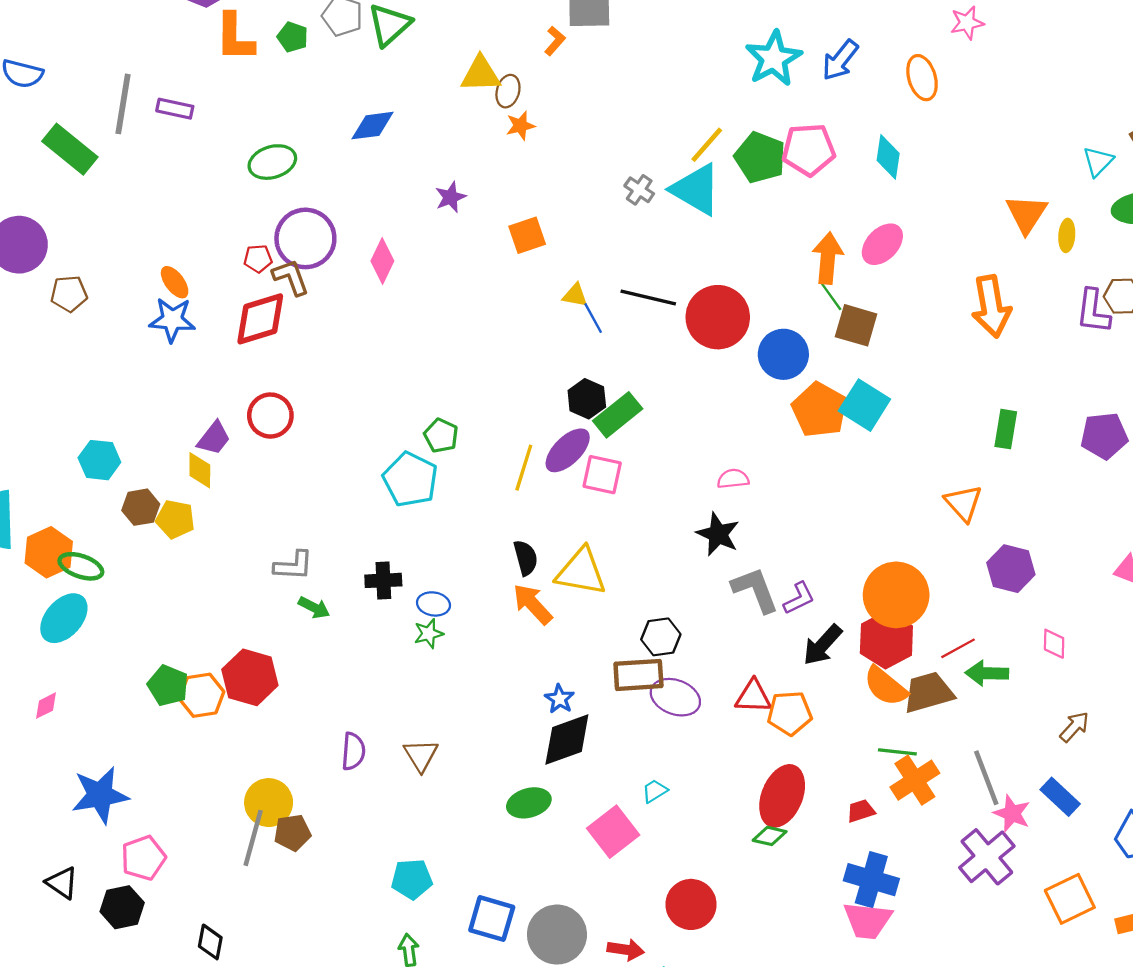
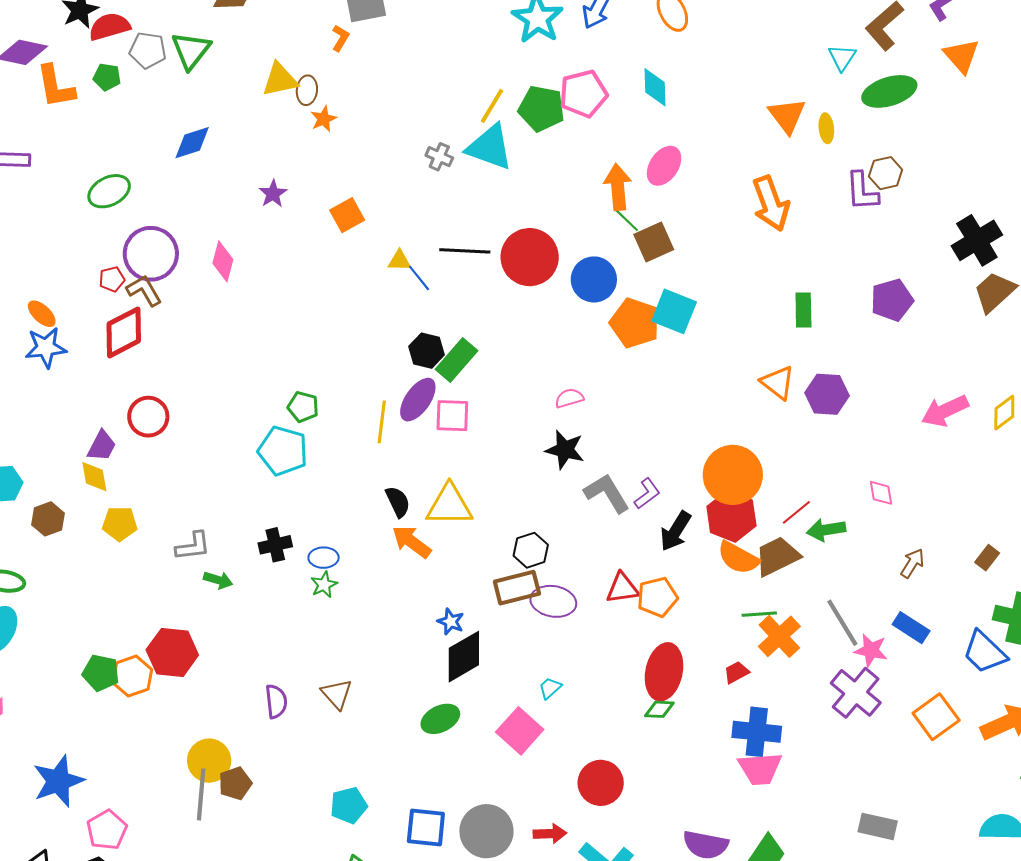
brown square: (856, 325) -> (654, 242), turned -30
yellow pentagon: (175, 519) -> (120, 524), moved
purple hexagon: (1011, 569) -> (827, 394), moved

